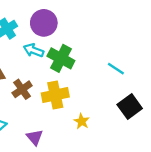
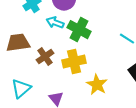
yellow star: (82, 121) -> (97, 85), size x1.5

